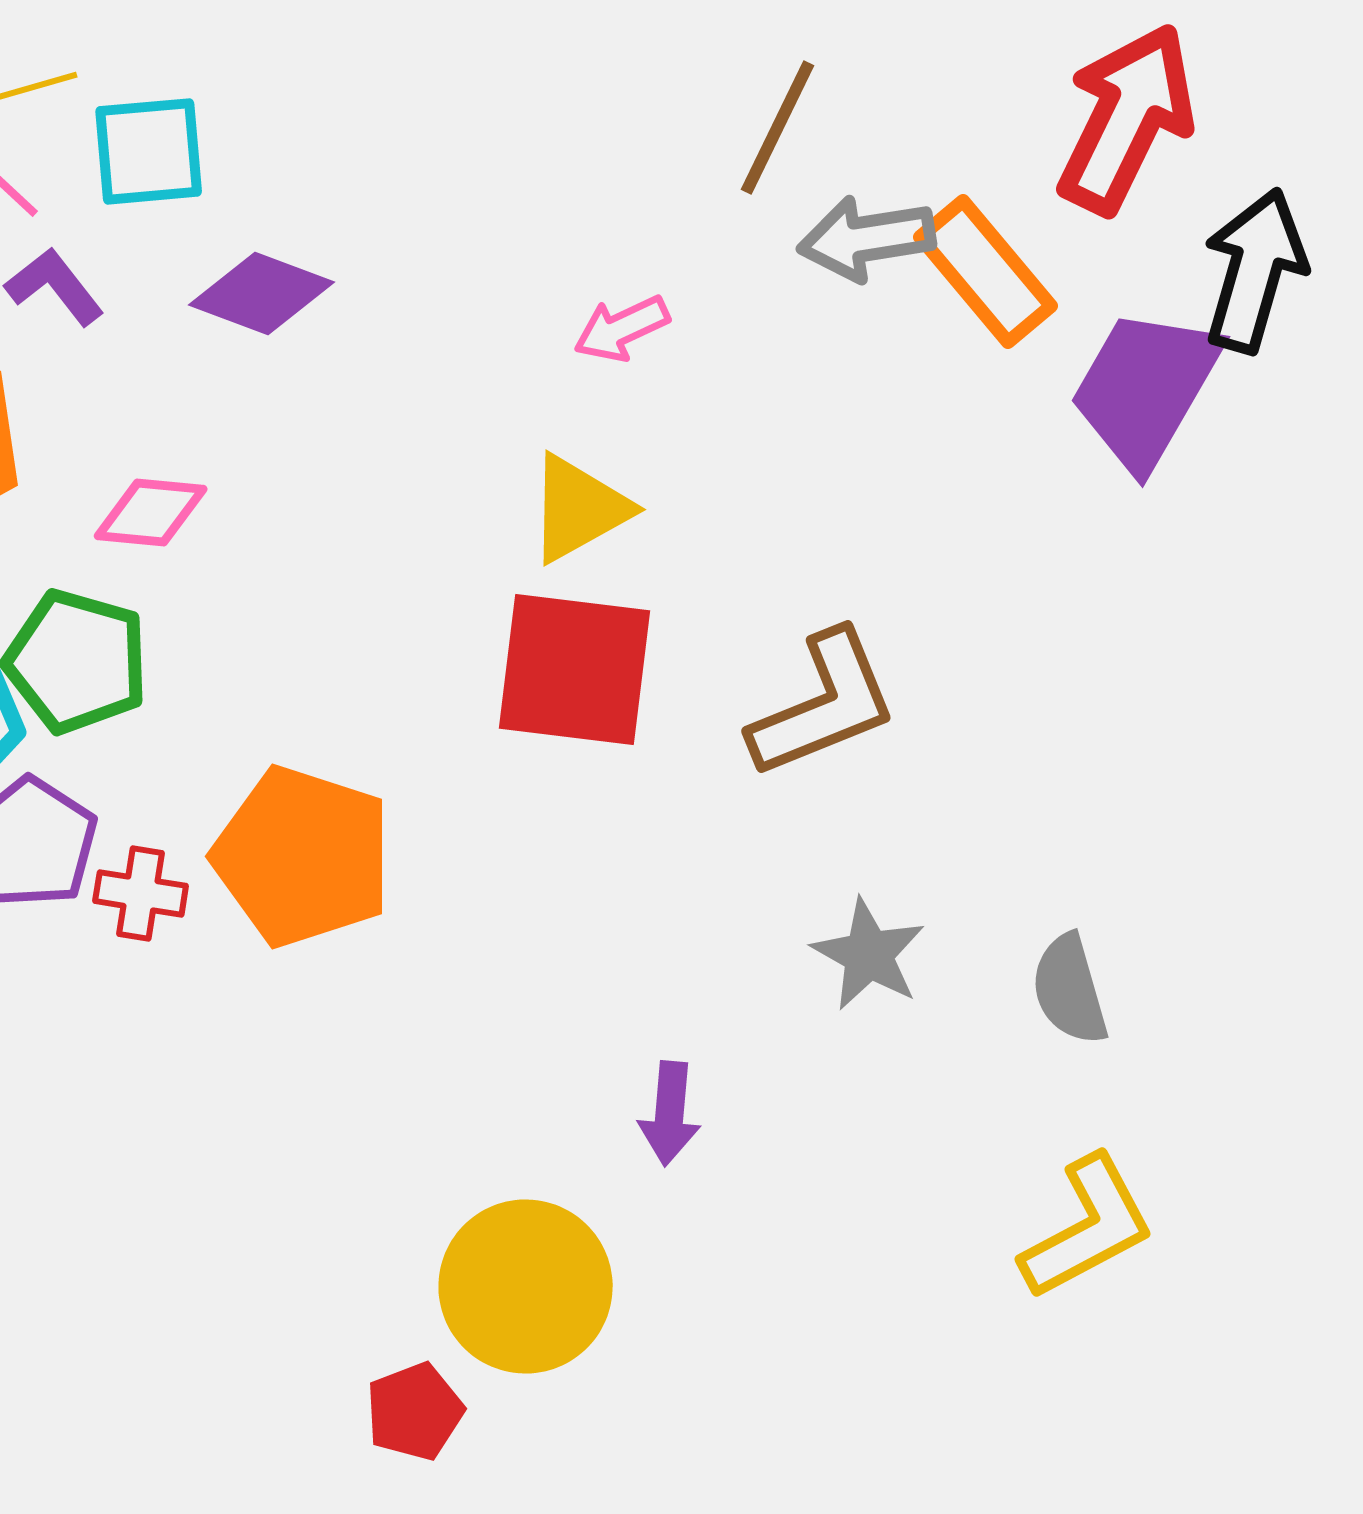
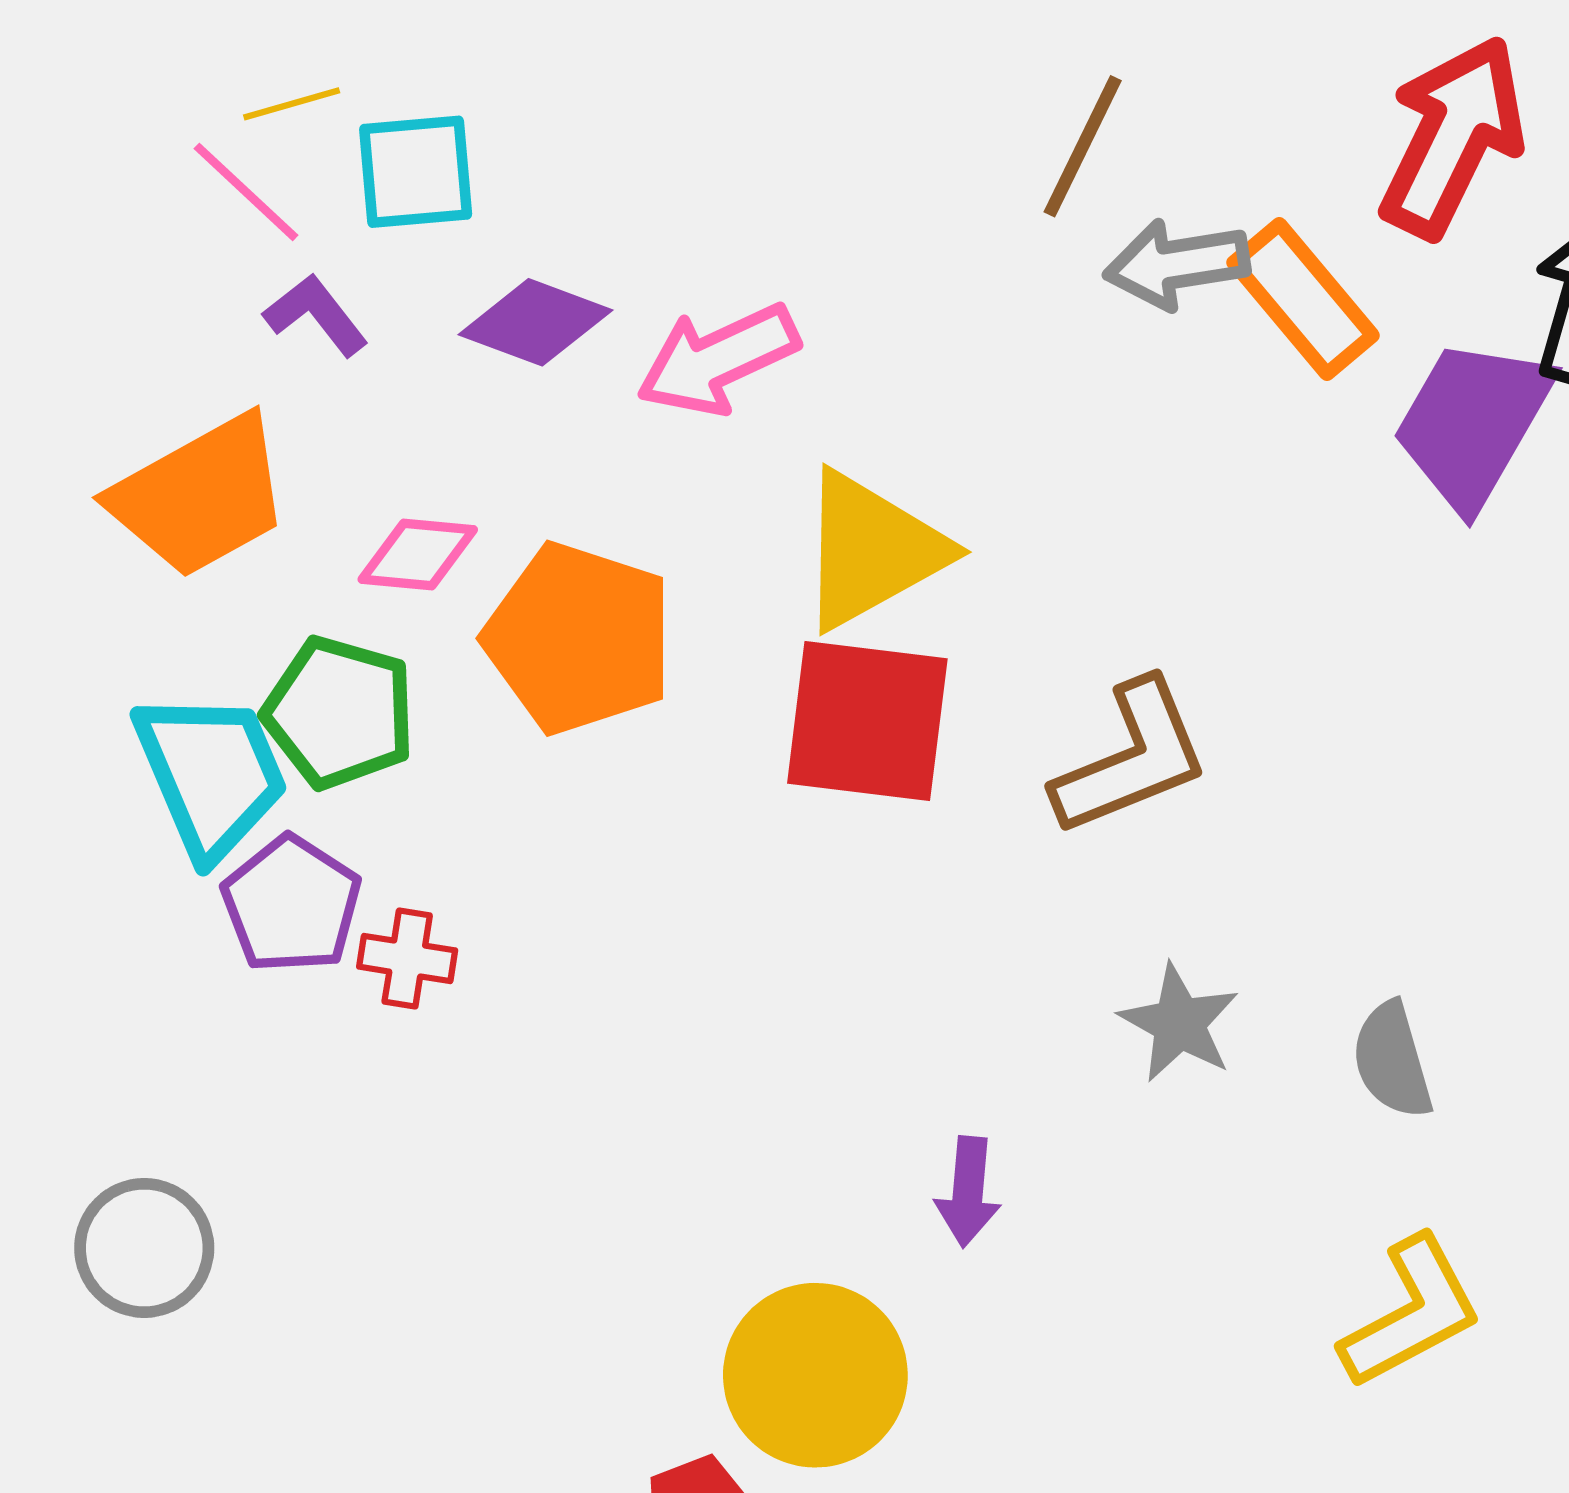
pink arrow: (622, 328) -> (718, 359), moved, size x1.6
yellow triangle: (579, 508) -> (872, 550), size x1.4
orange pentagon: (303, 856) -> (579, 638), moved

